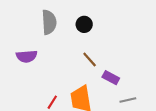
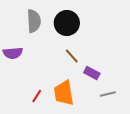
black circle: (84, 24) -> (67, 23), size x1.6

